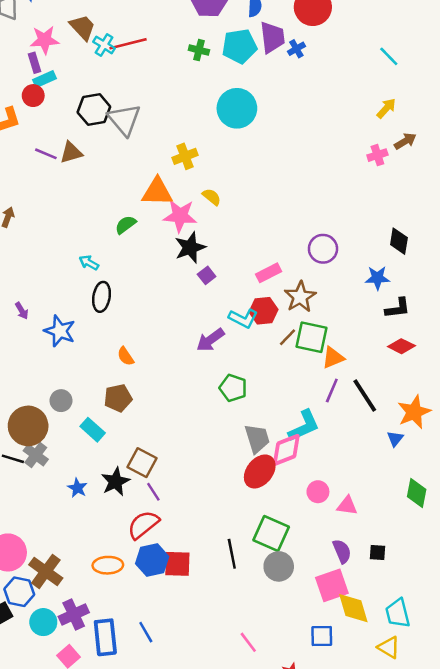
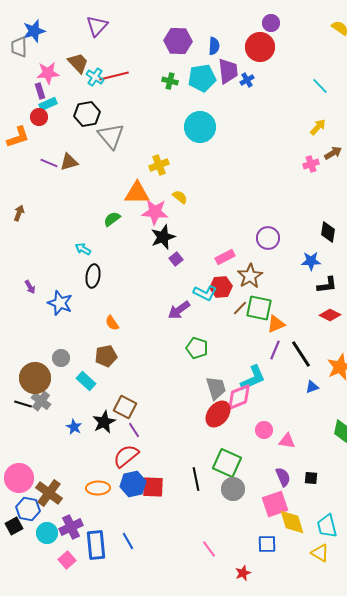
black hexagon: (94, 110) -> (87, 114), moved
blue triangle: (395, 439) -> (312, 387), moved, turned 32

